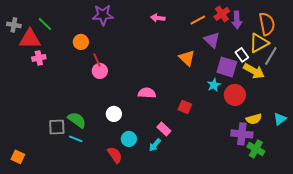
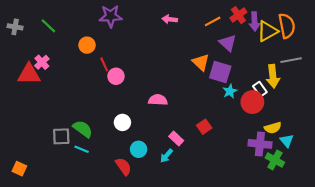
red triangle: (30, 39) -> (29, 74), moved
yellow triangle: (259, 43) -> (267, 31), moved
white rectangle: (242, 55) -> (260, 89), moved
gray line: (271, 56) -> (291, 60), turned 48
pink cross: (39, 58) -> (42, 62), turned -32
purple square: (227, 67) -> (220, 72), moved
pink circle: (100, 71) -> (116, 76), moved
yellow arrow: (254, 71) -> (273, 76), turned 55
red square: (185, 107) -> (204, 127), moved, turned 32
cyan triangle: (280, 119) -> (287, 141), moved, turned -32

